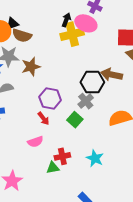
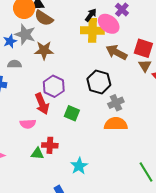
brown arrow: (112, 75) -> (116, 52), moved
gray cross: (86, 101) -> (116, 103), moved
red arrow: (44, 118) -> (42, 104), size x1.5
green square: (75, 120) -> (72, 113), turned -35
cyan star: (95, 158) -> (79, 166), moved

